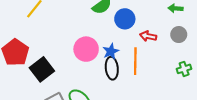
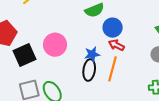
red arrow: (148, 36) -> (116, 45), moved
pink circle: (86, 49) -> (55, 45), moved

